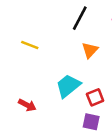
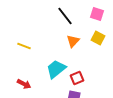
black line: (80, 18) -> (65, 16), turned -66
yellow line: (30, 45) -> (24, 46), moved

